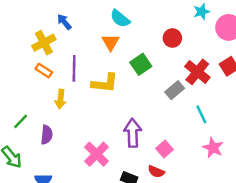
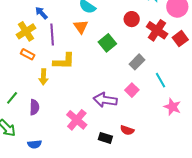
purple line: (74, 68) -> (52, 35), moved
red cross: (197, 72) -> (157, 30), moved
yellow L-shape: (105, 83) -> (64, 61), moved
purple arrow: (133, 133) -> (105, 100), turned -75
pink square: (165, 149) -> (132, 90), moved

